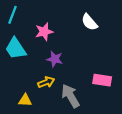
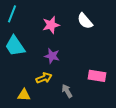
pink star: (44, 32) -> (51, 25), moved
gray arrow: (70, 96) -> (67, 91), size x0.6

